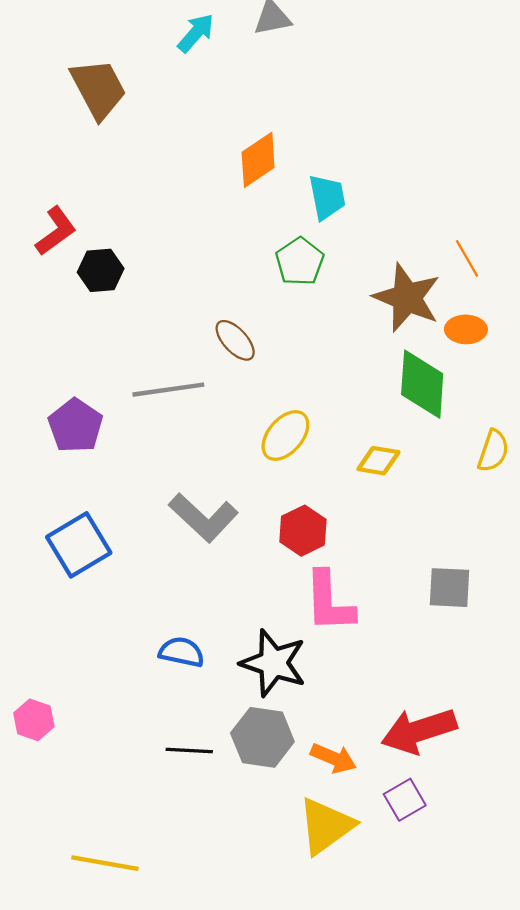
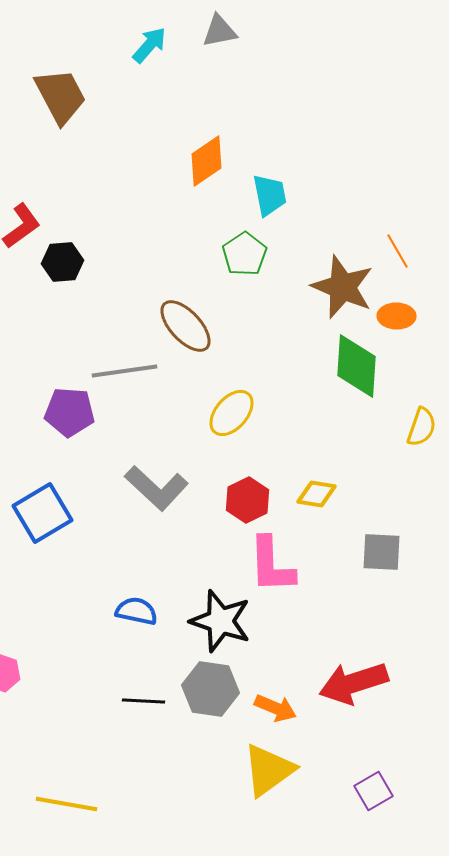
brown ellipse: (235, 340) -> (186, 326), size x1.4
purple pentagon: (75, 426) -> (70, 412), moved, turned -30
yellow diamond: (378, 461) -> (316, 494), moved
purple square: (405, 800) -> (374, 791), moved

